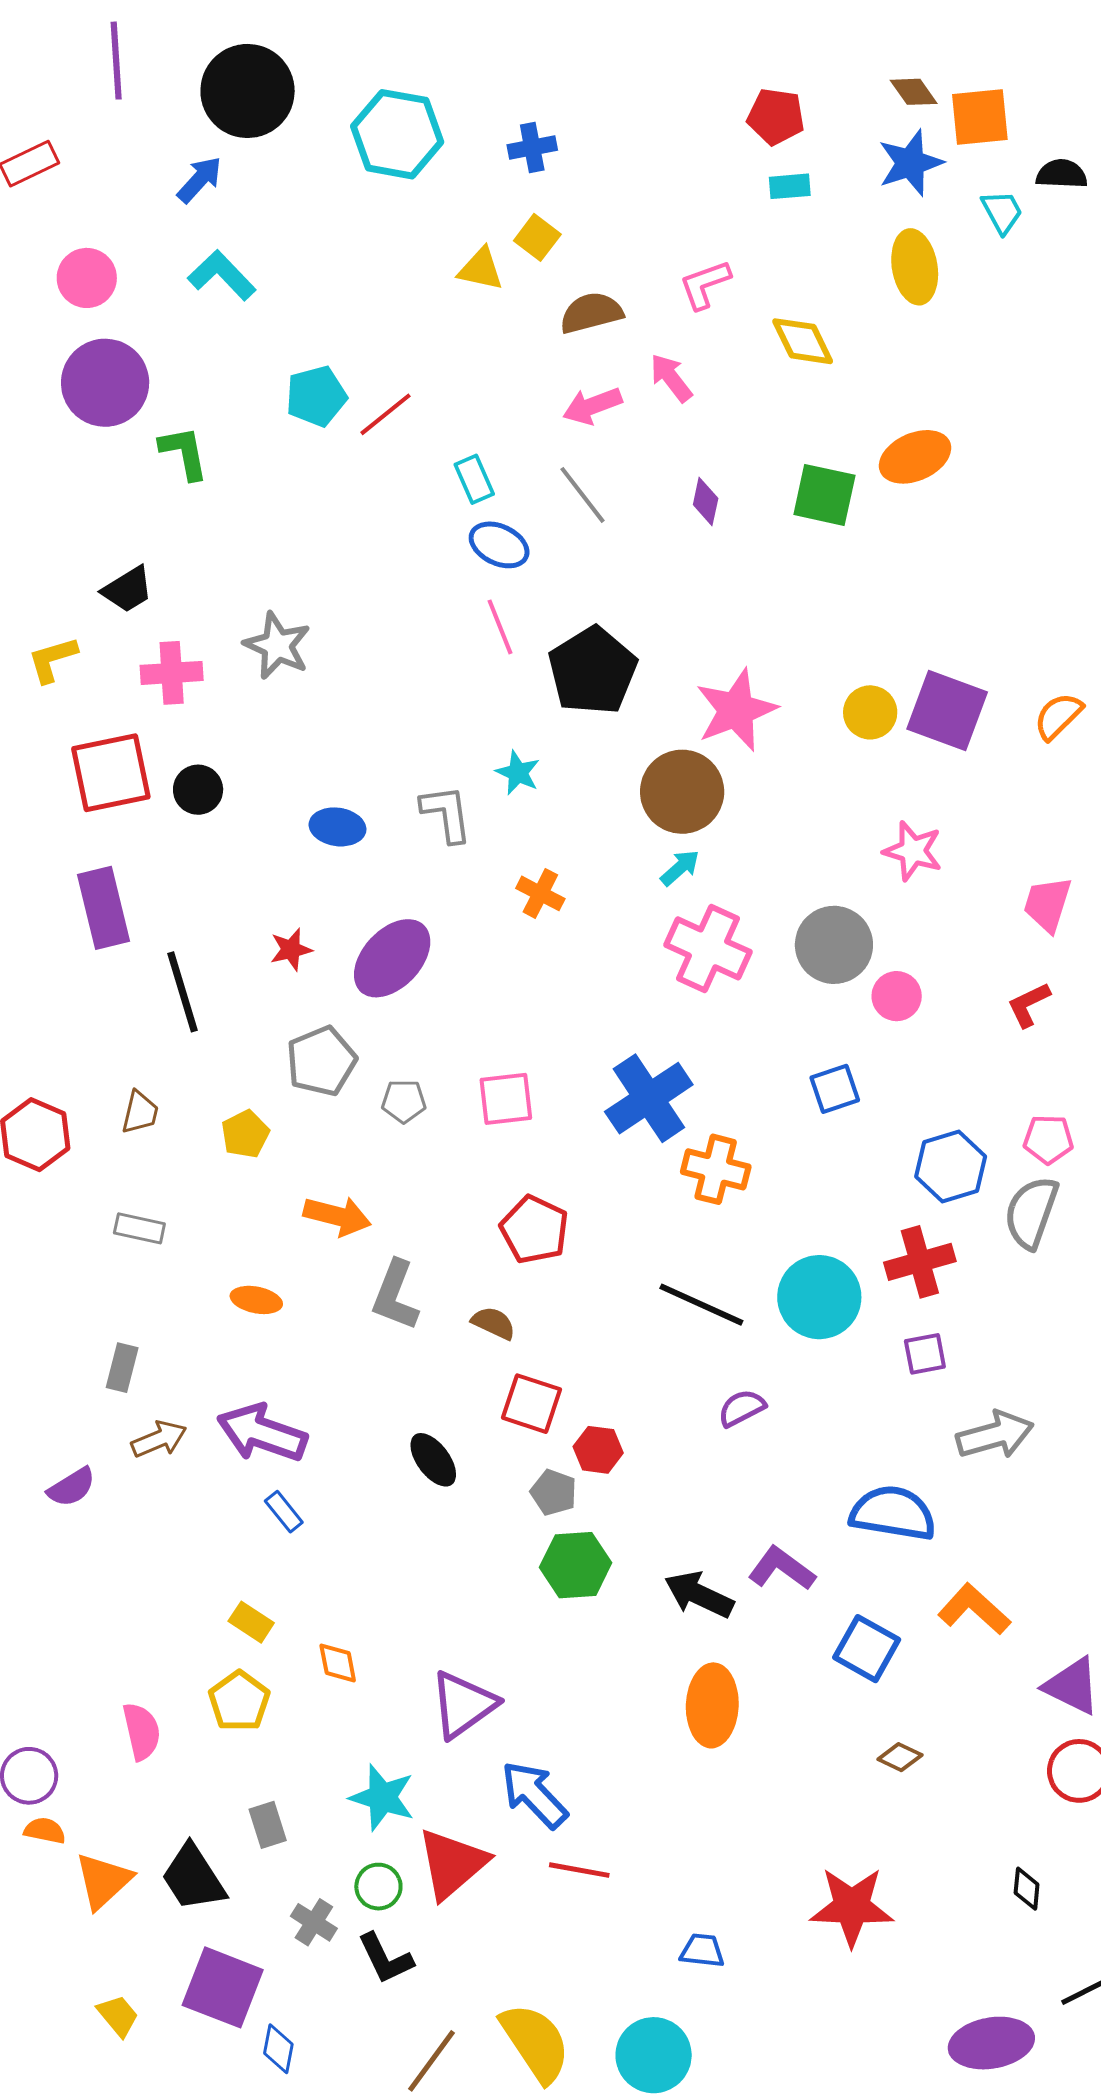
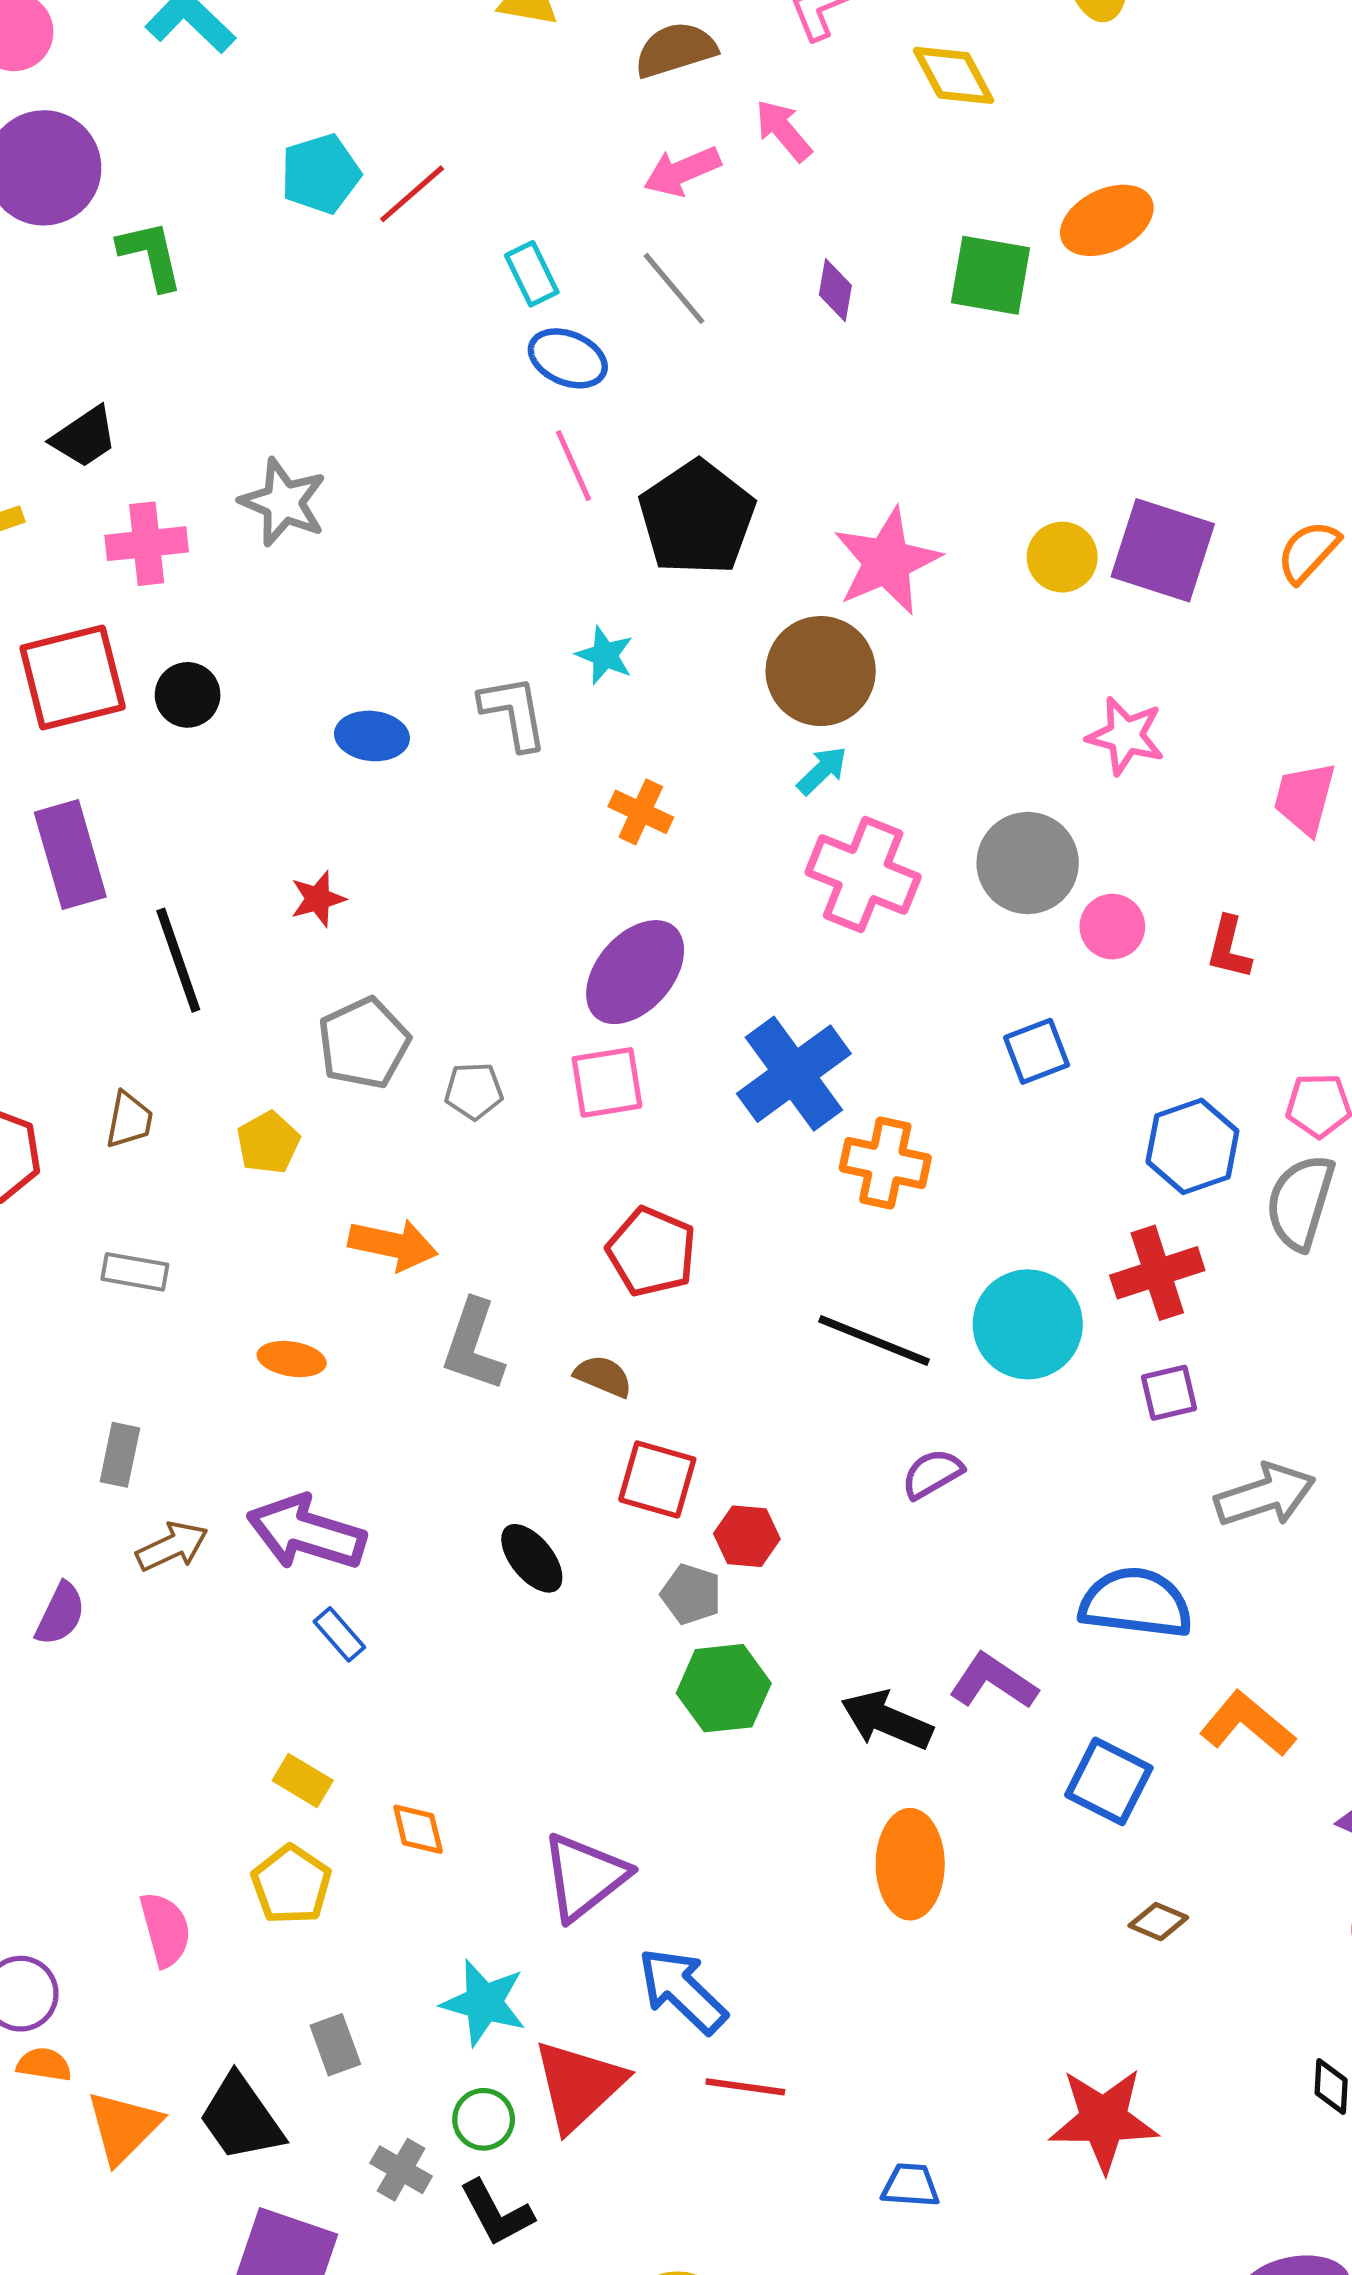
purple ellipse: (392, 958) -> (635, 972), moved
red L-shape: (1029, 1005) -> (1229, 948), moved, turned -48
purple semicircle: (72, 1487) -> (60, 1614), turned -30

